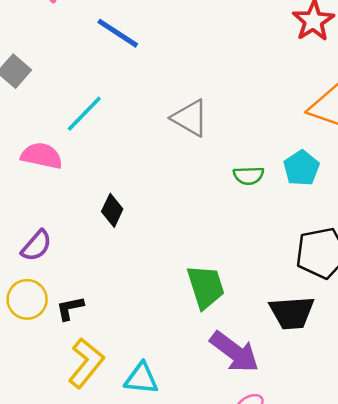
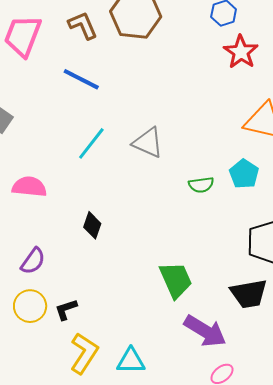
cyan line: (84, 114) -> (91, 143), moved

